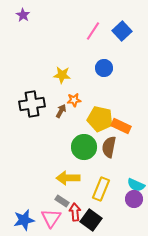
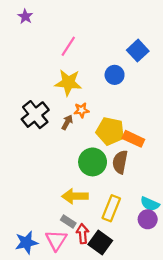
pink line: (93, 31) -> (68, 46), moved
blue square: (122, 31) -> (138, 51), moved
yellow star: (62, 75) -> (68, 83), size x1.4
black cross: (32, 104) -> (35, 115), turned -30

